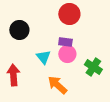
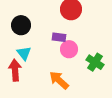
purple rectangle: (65, 42) -> (59, 37), moved
cyan triangle: (43, 57) -> (24, 53), moved

